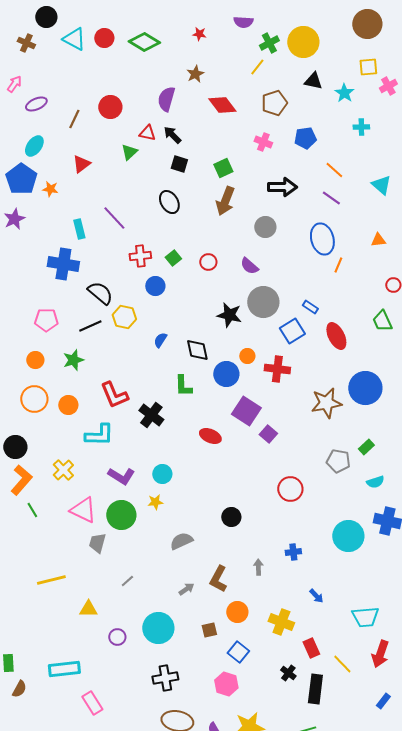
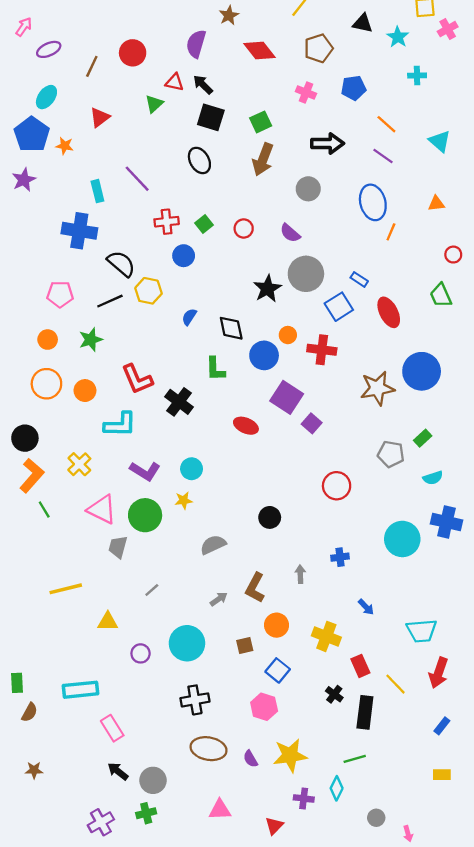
black square: (179, 164) -> (211, 117), size x1.4
black star: (229, 315) -> (267, 289), turned 30

